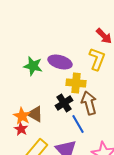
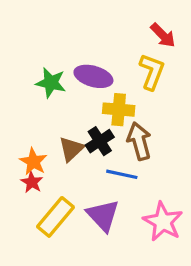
brown triangle: (35, 114) -> (71, 149), moved, turned 48
blue line: (78, 124) -> (122, 174), turned -48

